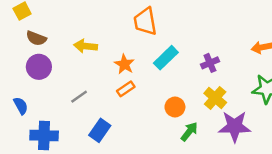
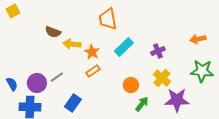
brown semicircle: (36, 38) -> (53, 32), moved
yellow arrow: (86, 46) -> (72, 44), moved
purple circle: (39, 67) -> (37, 83), moved

